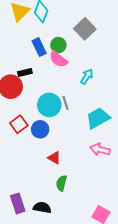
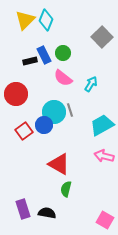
gray square: (85, 29) -> (102, 37), moved
pink semicircle: (58, 59) -> (63, 78), moved
black rectangle: (25, 72) -> (30, 61), moved
blue circle: (40, 129) -> (44, 125), moved
red triangle: (54, 158) -> (59, 164), size x1.6

